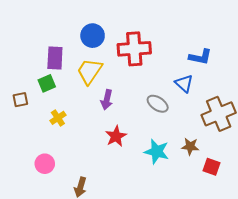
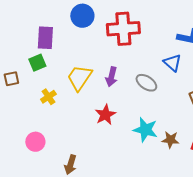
yellow trapezoid: (89, 71) -> (79, 78), moved
purple arrow: (107, 100) -> (111, 77), moved
brown star: (190, 146) -> (170, 140), moved

